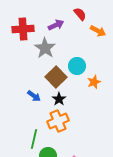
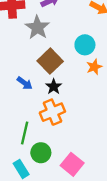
cyan circle: (77, 66) -> (85, 45), moved

